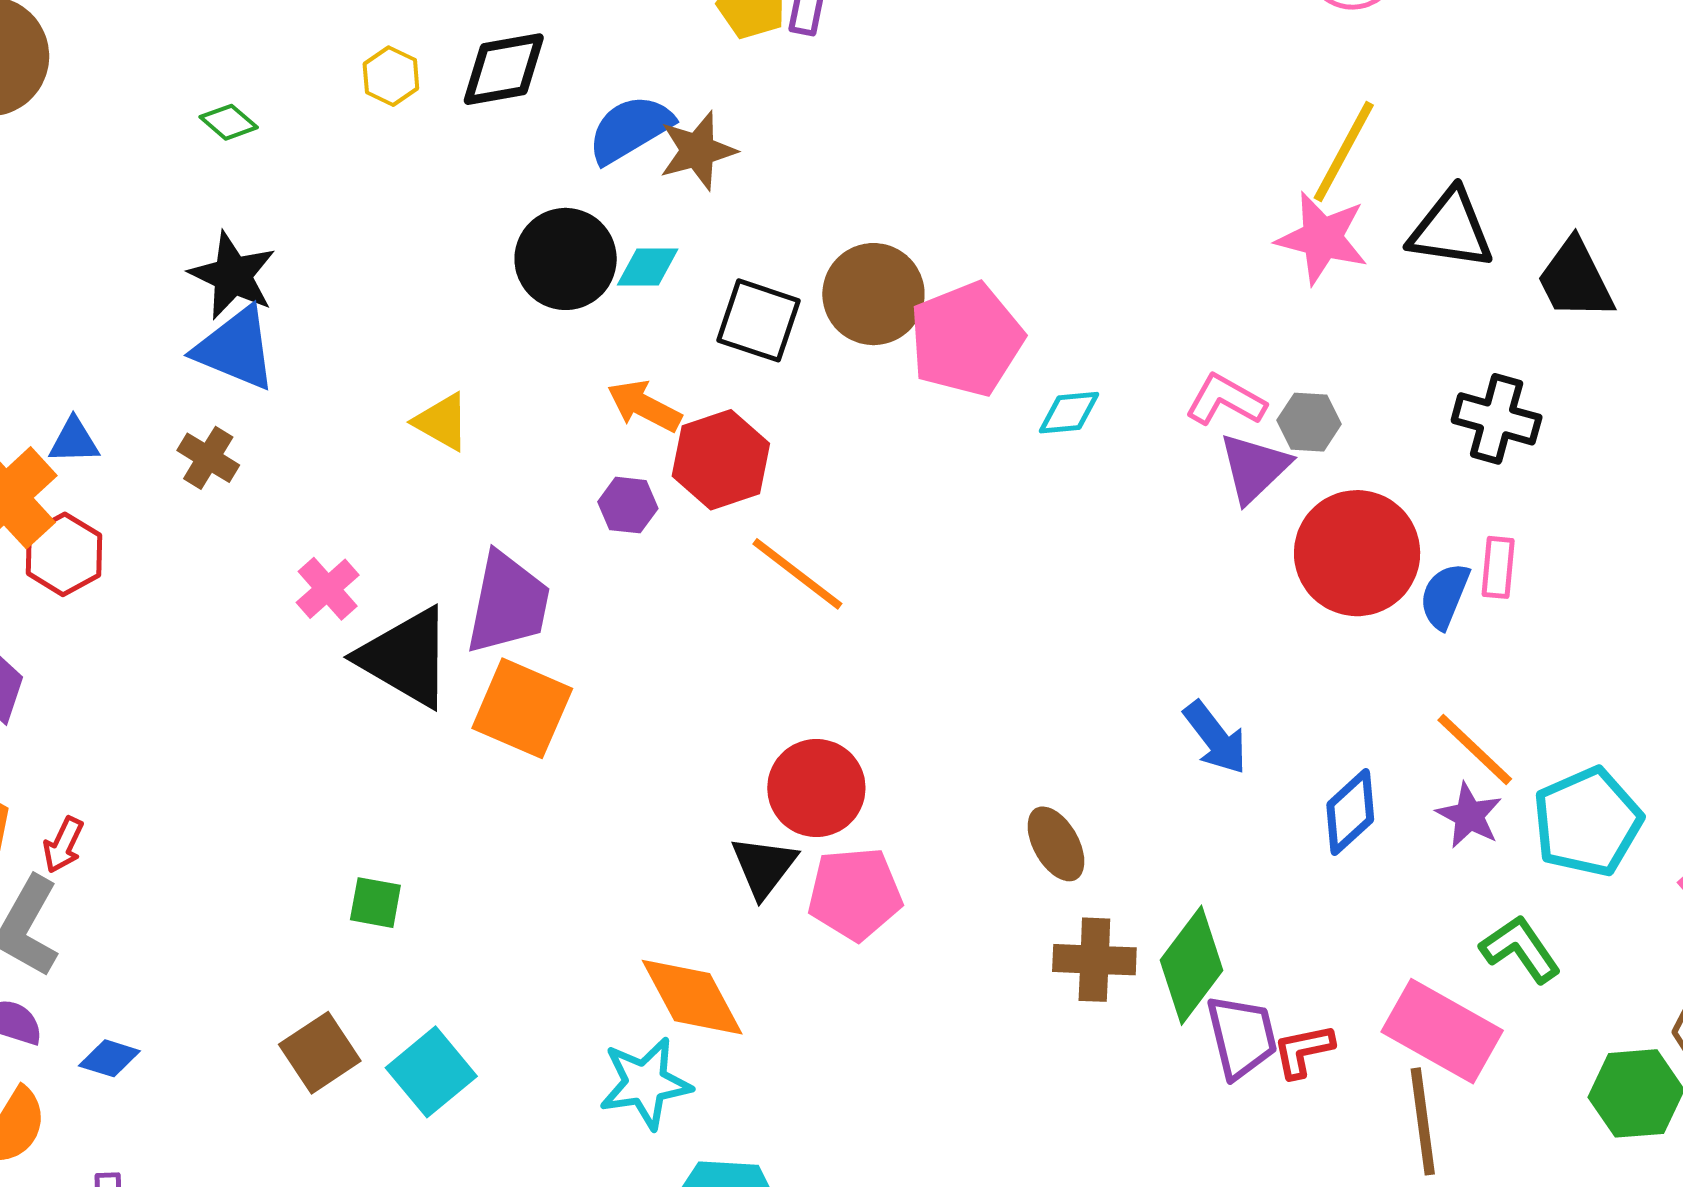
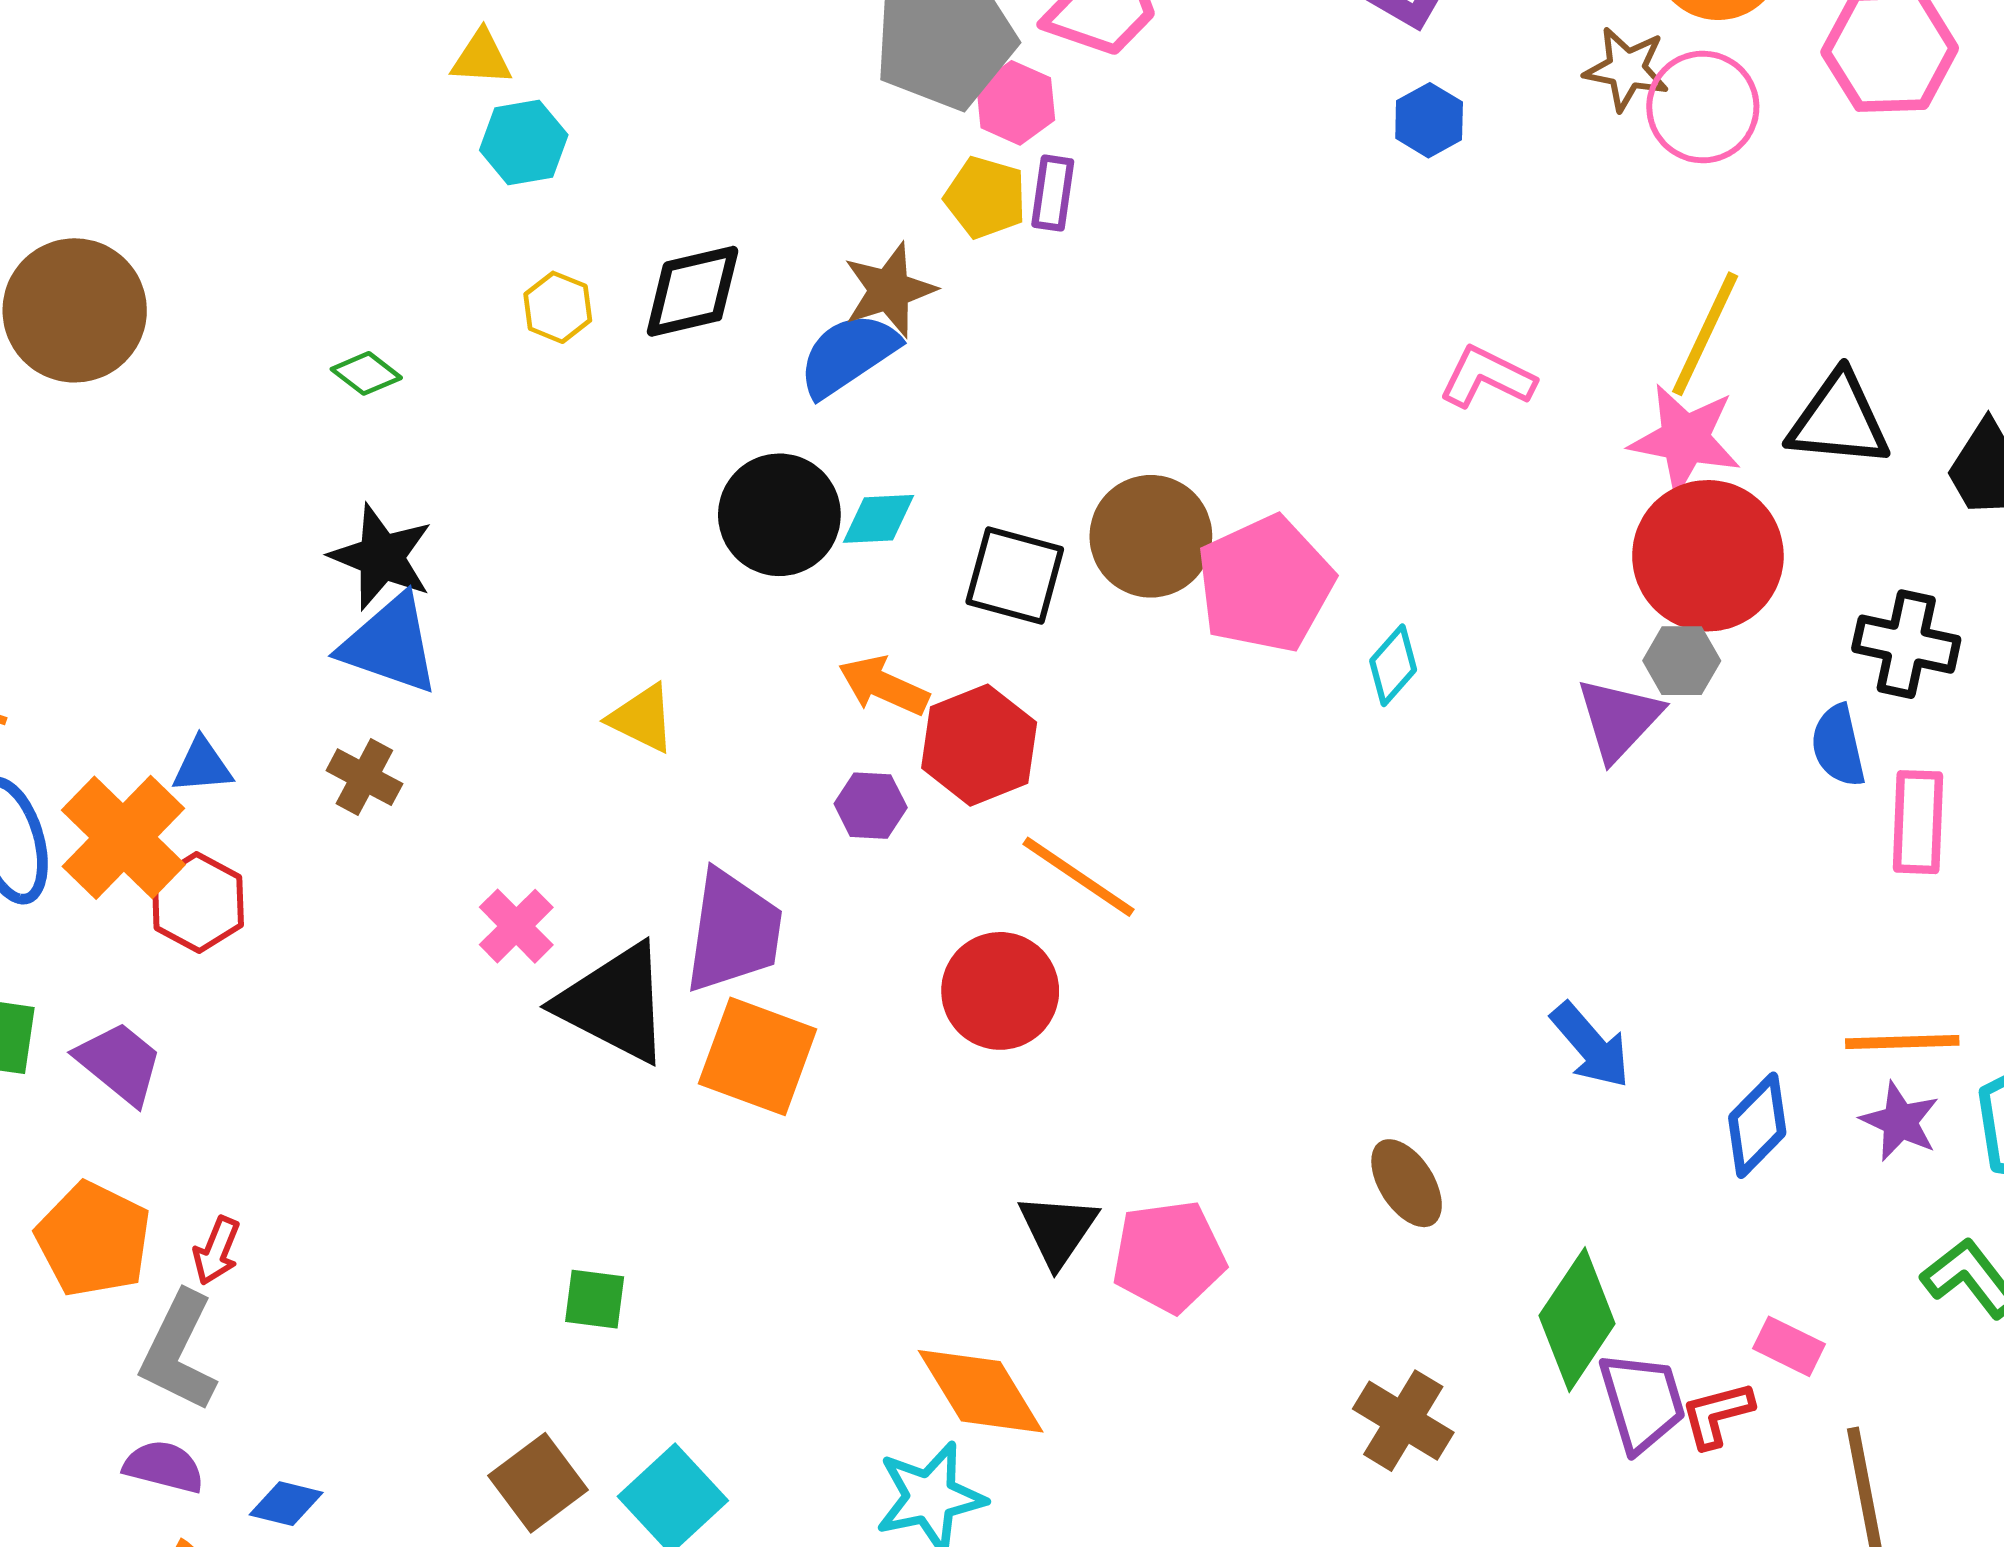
brown star: (698, 151) -> (889, 290), moved
pink L-shape: (1225, 400) -> (1487, 377), moved
cyan diamond: (1069, 413) -> (1393, 665), turned -40
red circle: (1357, 553) -> (1708, 556), moved
pink rectangle: (1498, 567) -> (1918, 822), size x1.4
blue semicircle: (1445, 596) -> (1838, 746), moved, turned -32
orange line: (1475, 750) -> (1902, 1042), turned -42
red circle: (816, 788) -> (1000, 991), moved
brown cross: (1094, 960) -> (1403, 1421), moved, turned 32
pink rectangle: (1442, 1031) -> (1789, 1346), moved, size x0.5

